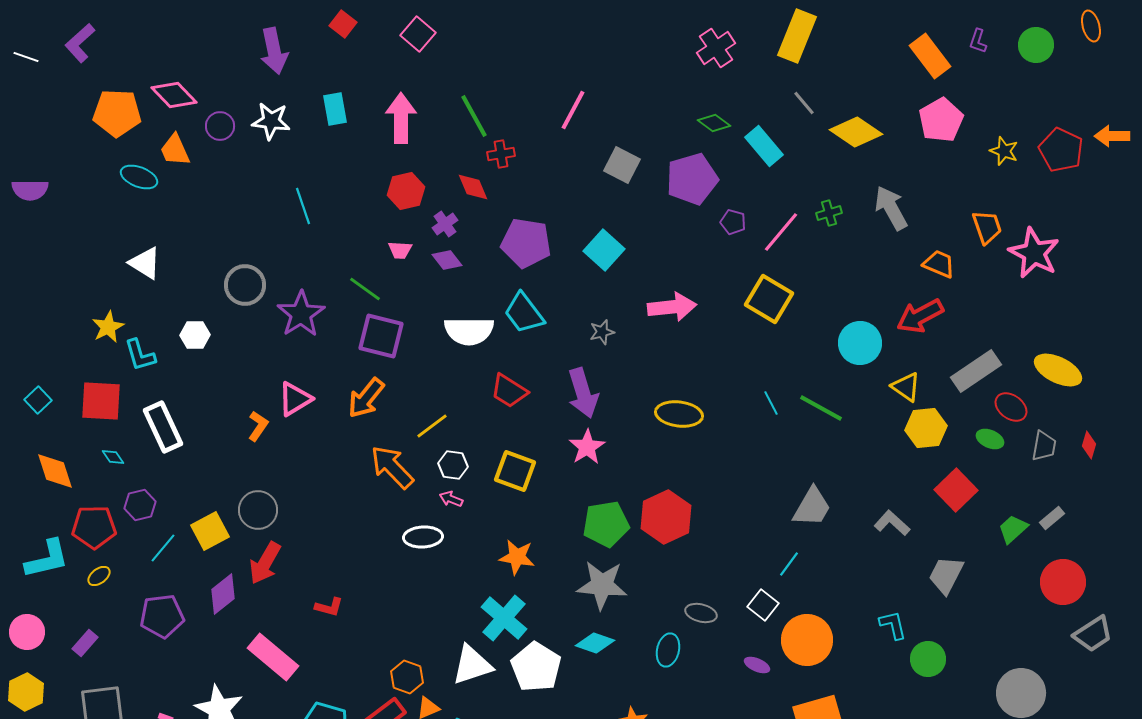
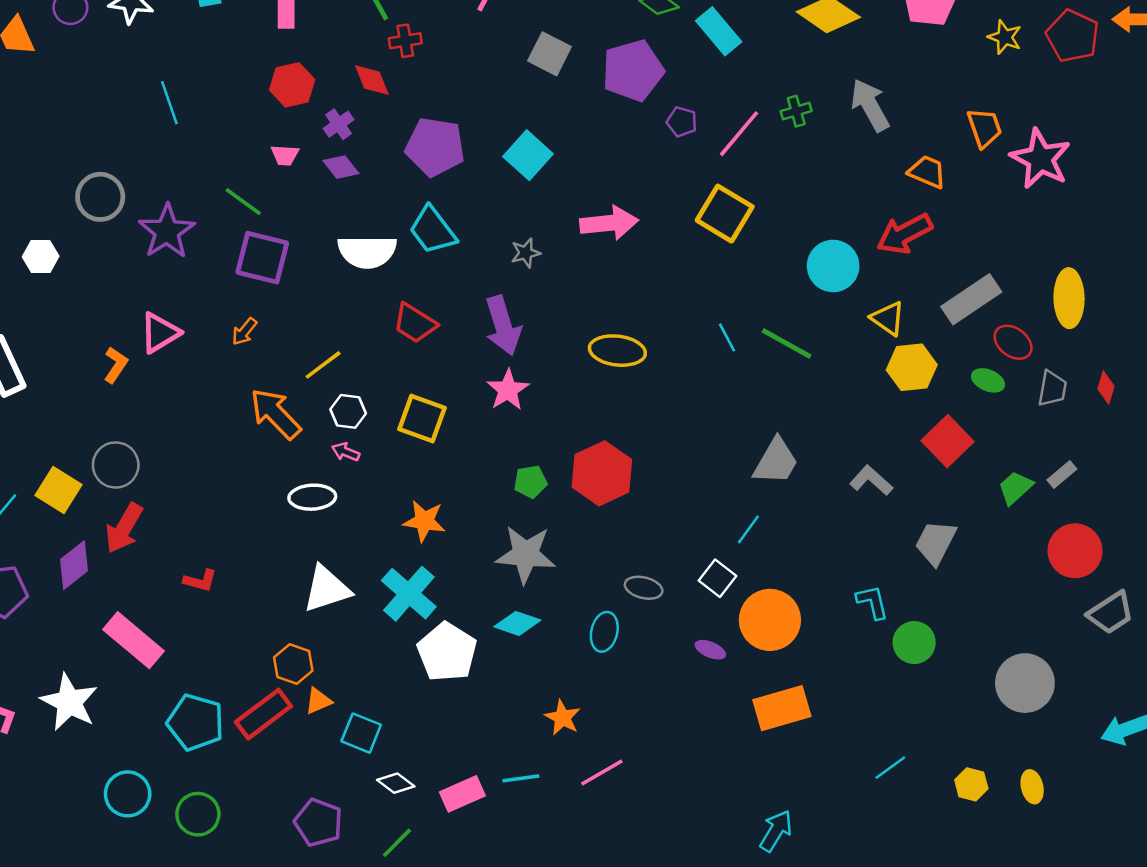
yellow ellipse: (1058, 370) -> (1069, 298), turned 63
orange arrow: (366, 398) -> (244, 332), size x0.6
green pentagon: (606, 524) -> (530, 482), size x0.6
yellow square: (210, 531) -> (58, 490), turned -30
white triangle: (472, 665) -> (327, 589), moved

